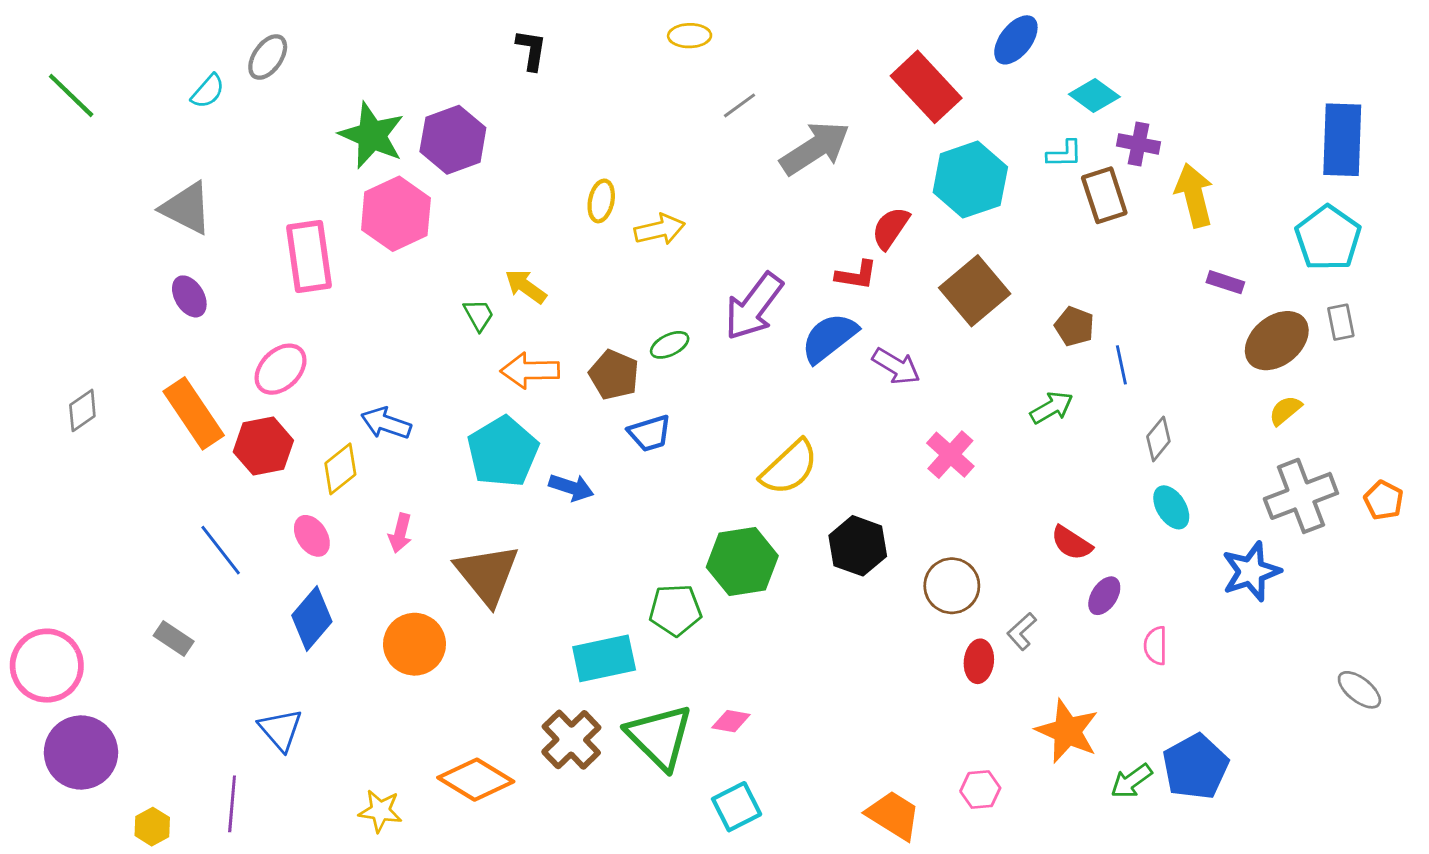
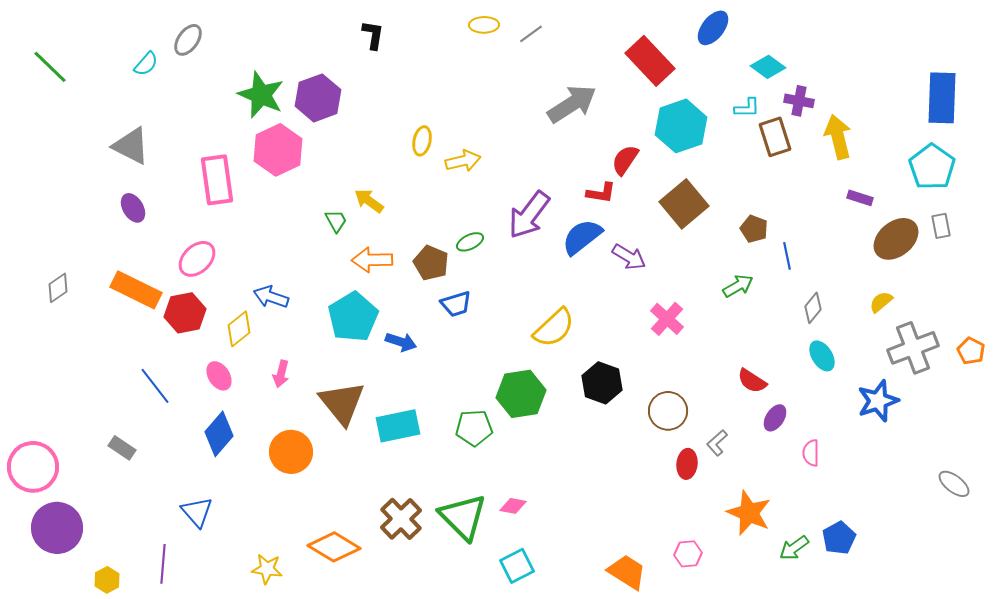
gray line: (739, 105) -> (531, 34), moved
yellow semicircle: (1285, 410) -> (881, 302), moved
orange rectangle: (194, 413) -> (136, 290), turned -30
cyan rectangle: (604, 658) -> (398, 426), moved
blue pentagon: (1196, 767) -> (839, 538), size x0.7

